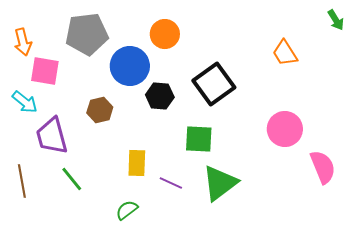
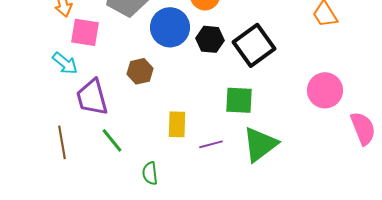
black hexagon: (160, 96) -> (210, 39), moved
purple line: (171, 183) -> (211, 144), turned -40
green semicircle: (127, 210) -> (150, 173), moved, turned -60

